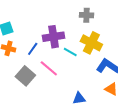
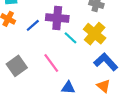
pink line: (49, 68) -> (51, 63), moved
gray square: (25, 76) -> (17, 66), moved

